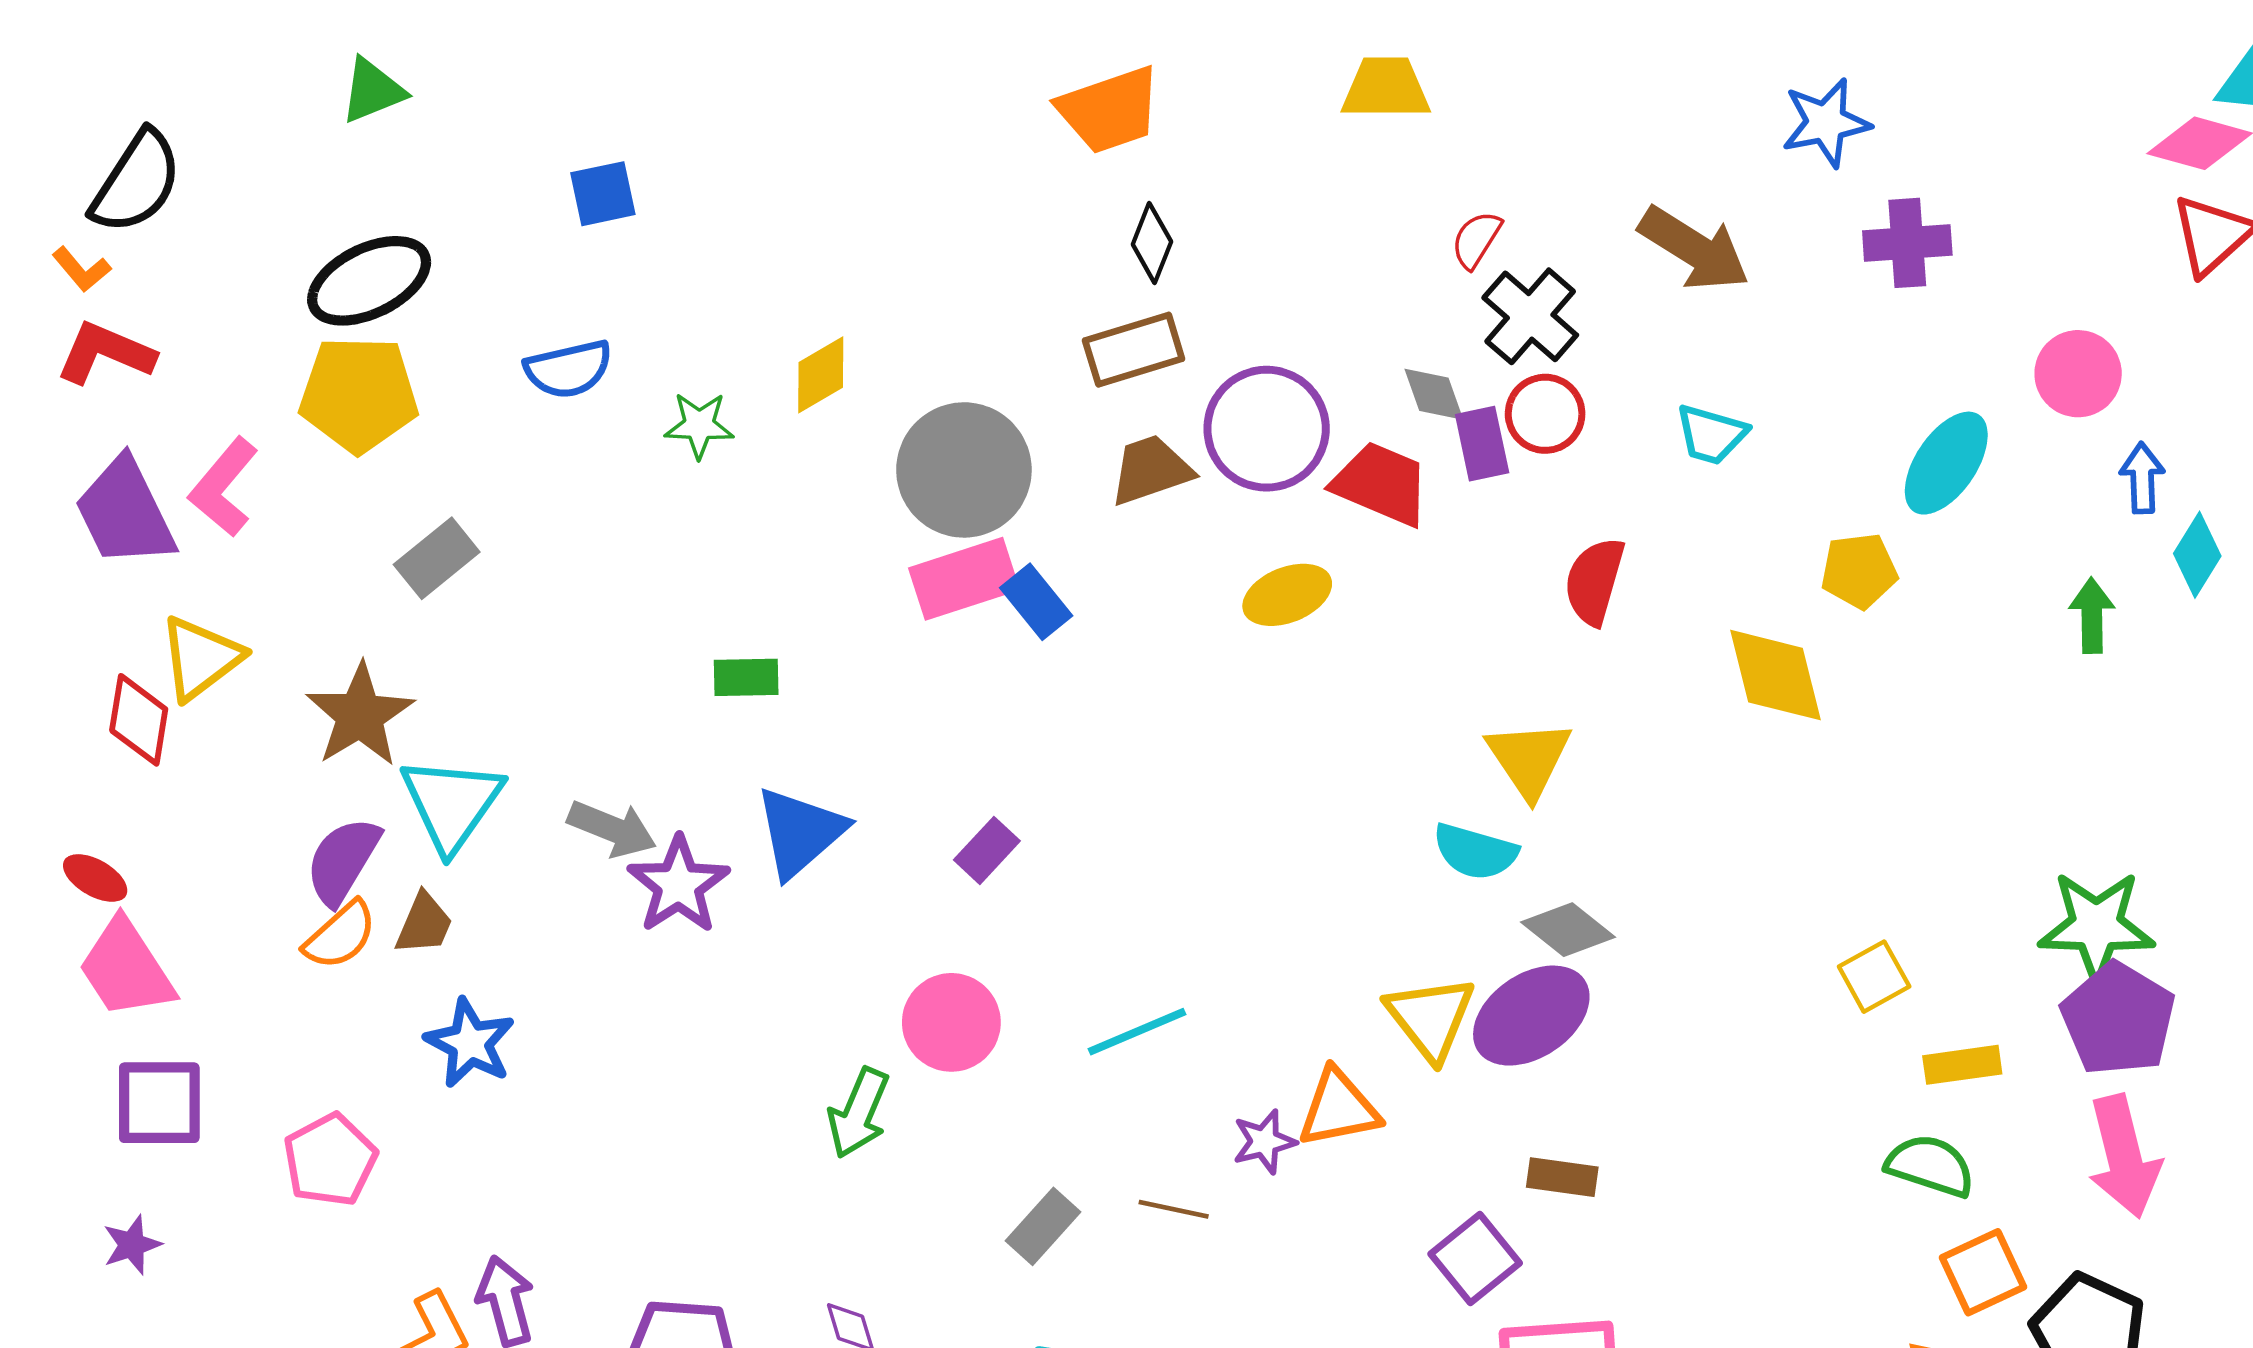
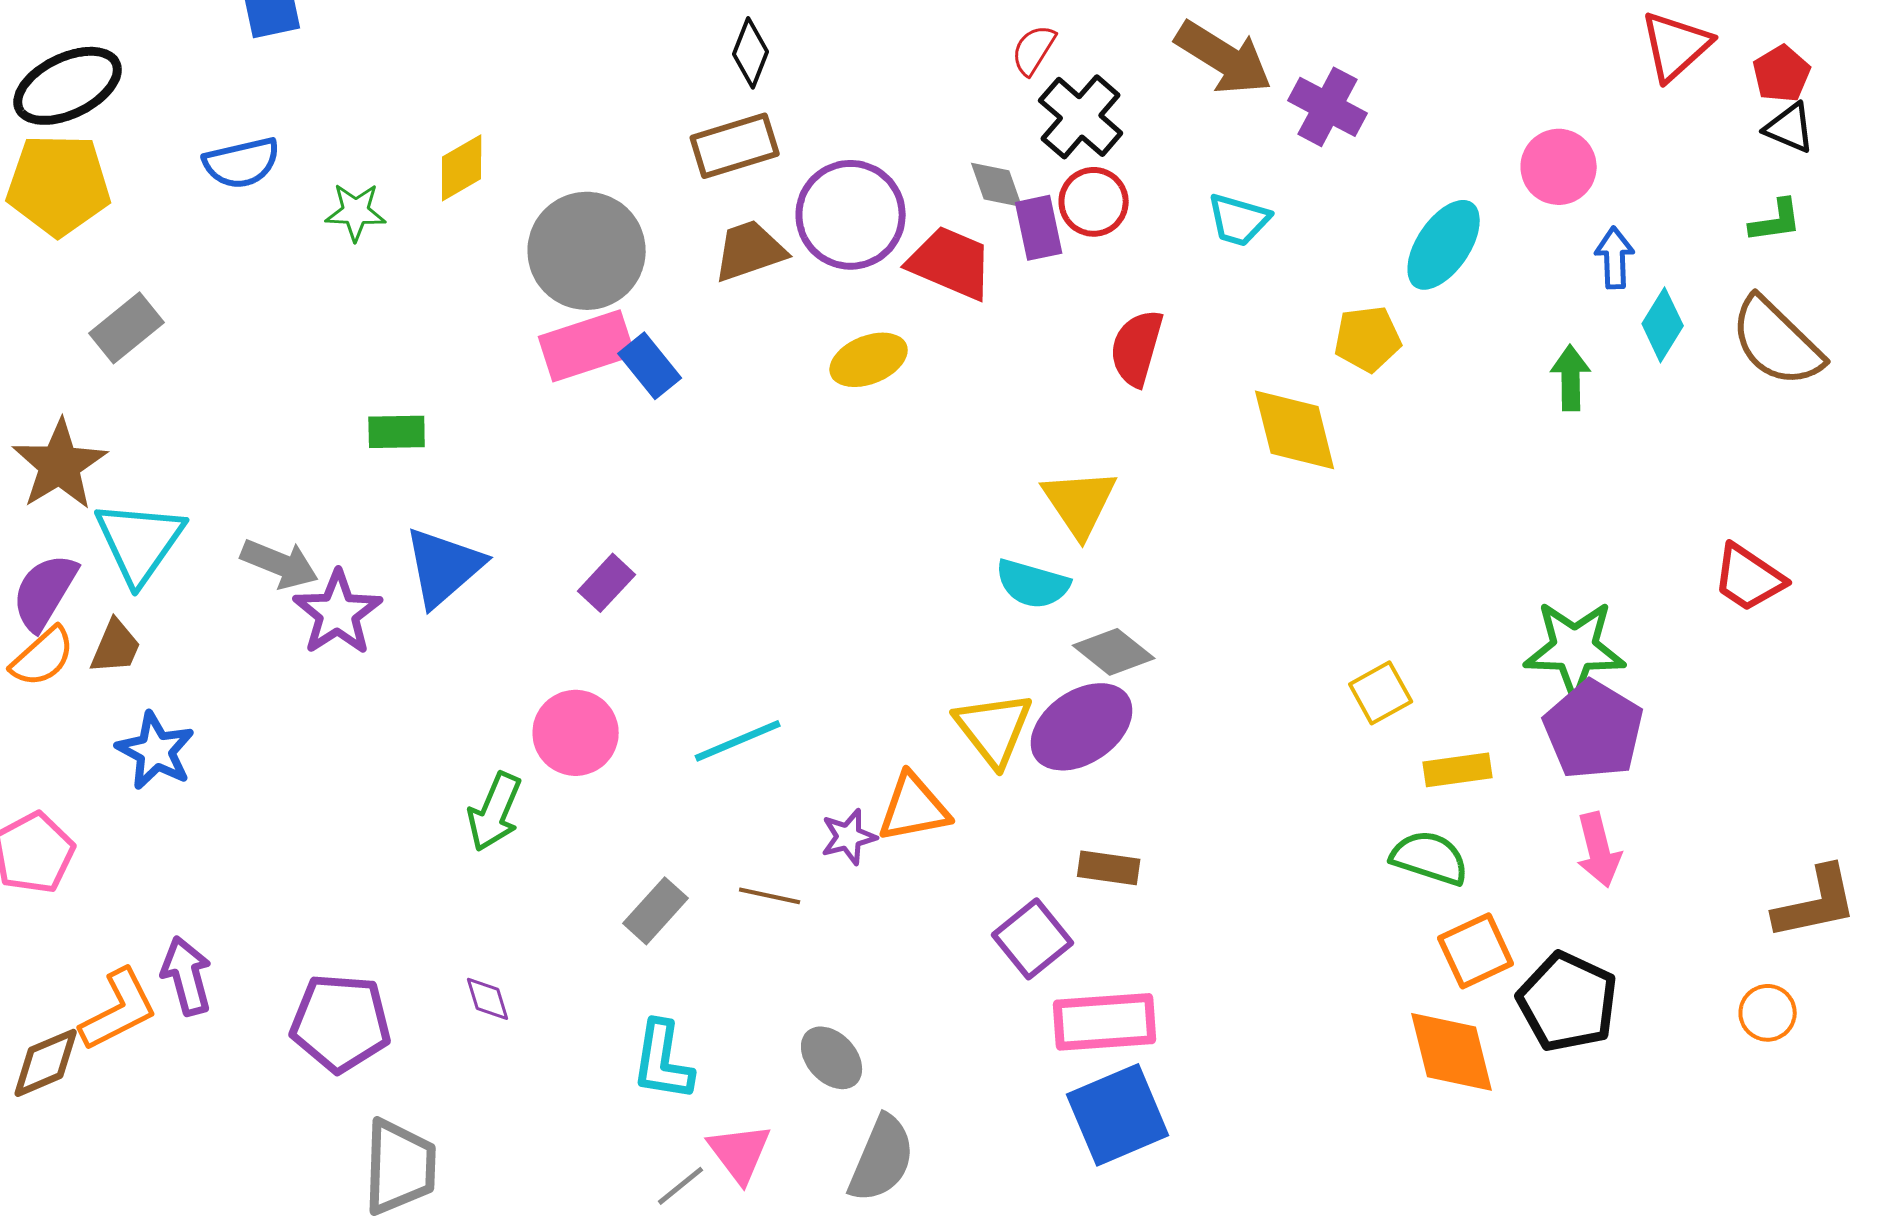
purple cross: (1907, 243) -> (1328, 107), moved, turned 32
pink arrow: (2124, 1157) -> (1599, 850), size x0.7

